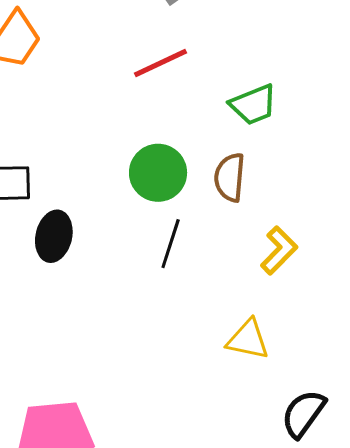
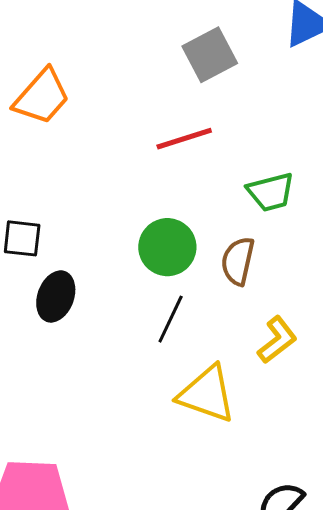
yellow triangle: (248, 340) -> (207, 394), moved, size x1.4

